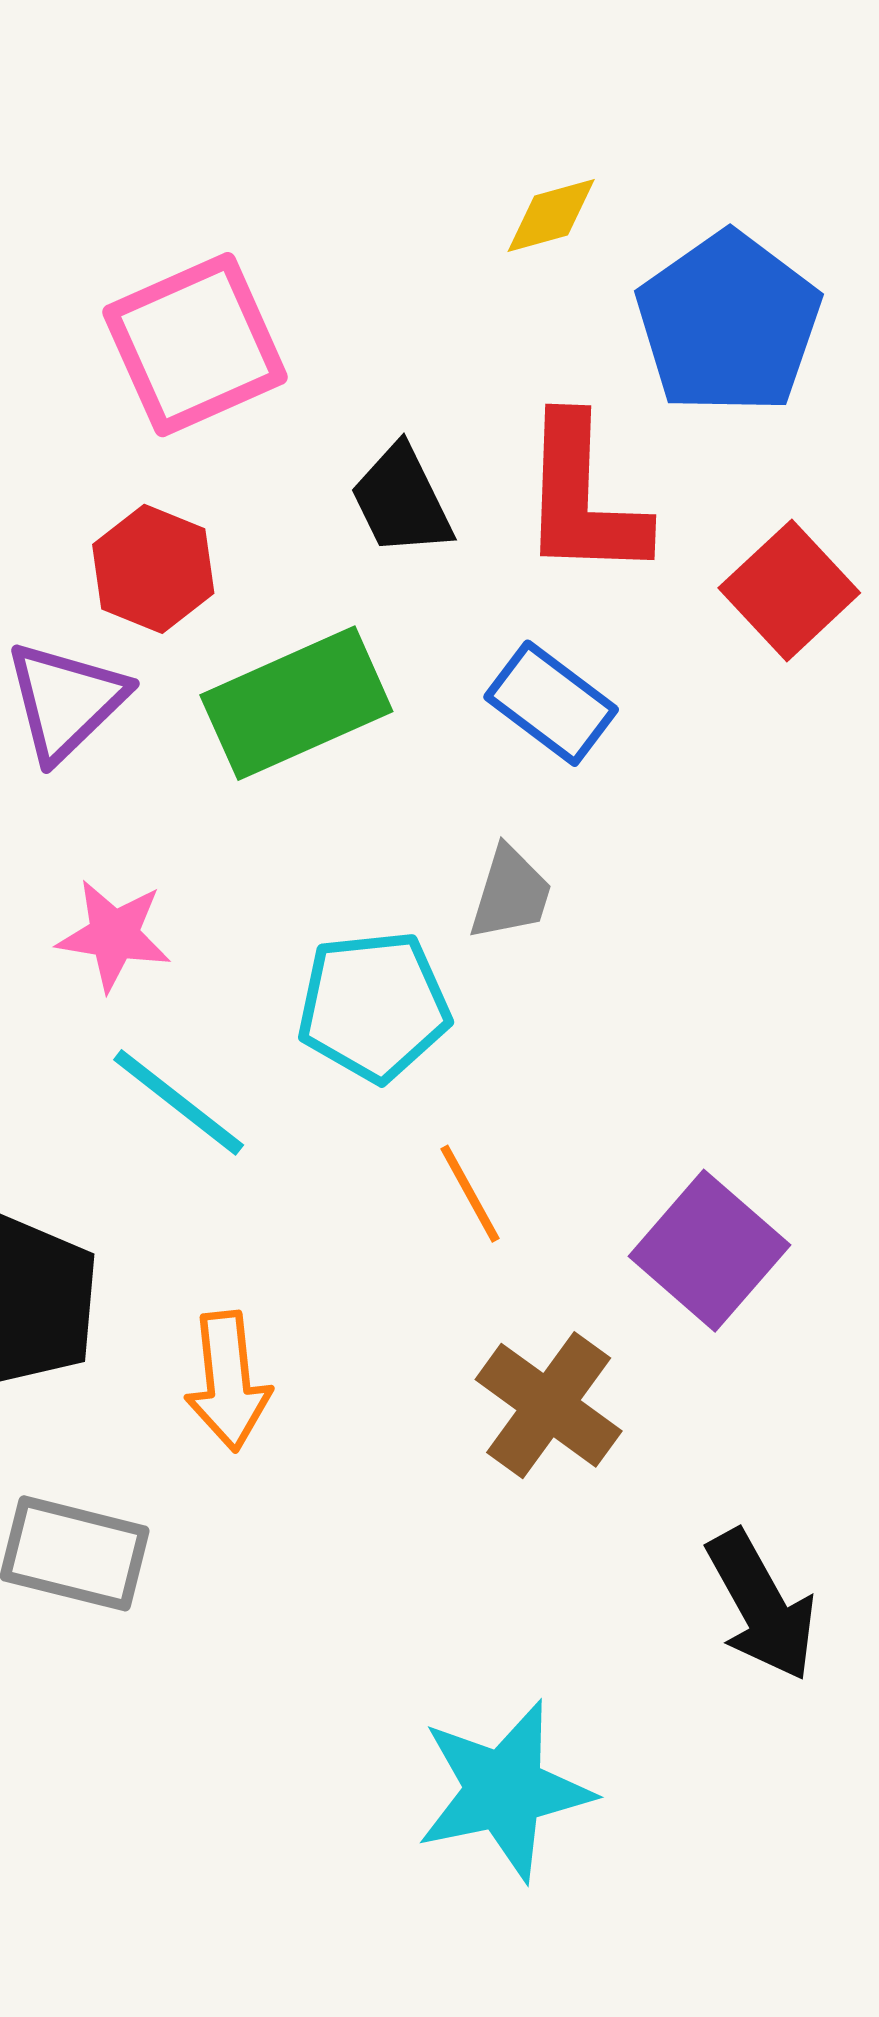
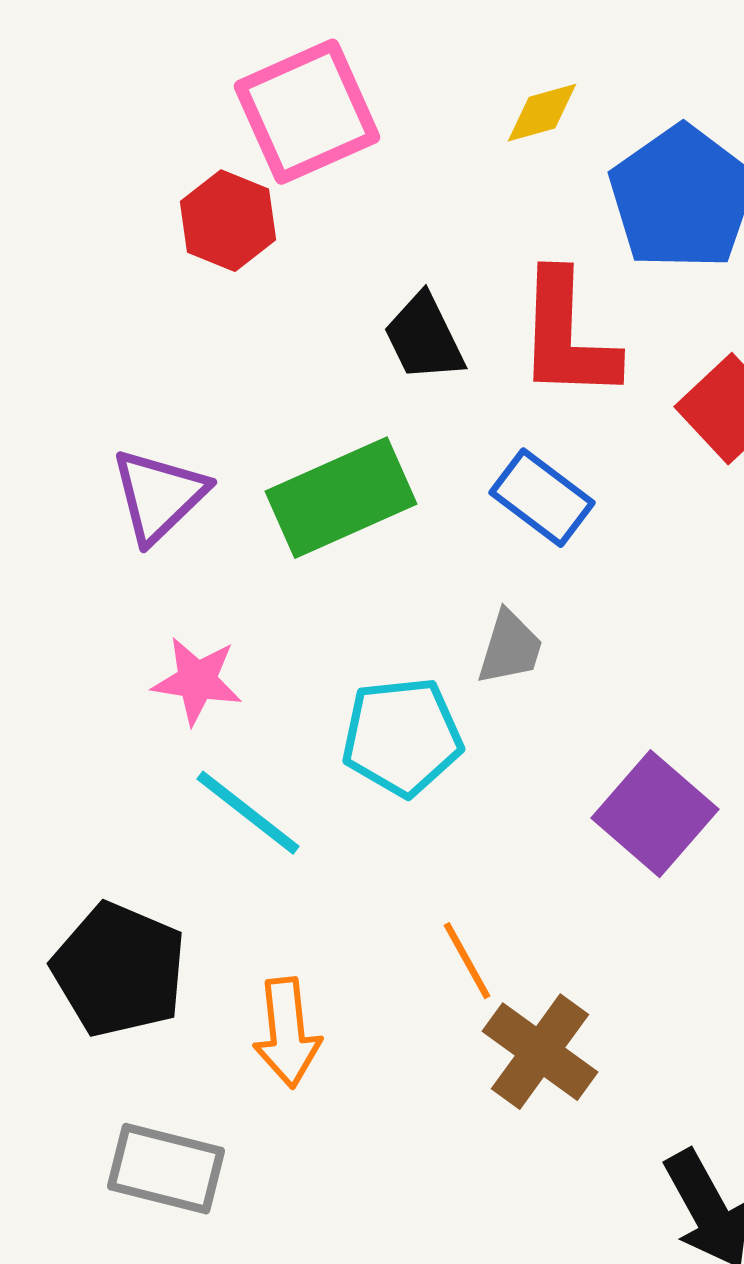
pink square: (195, 345) -> (307, 112), moved
red hexagon: (153, 569) -> (228, 221), moved
orange line: (470, 1194) -> (467, 961), moved
purple square: (709, 1251) -> (655, 814), moved

